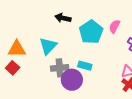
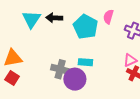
cyan triangle: (48, 46) -> (31, 19), moved
gray cross: (60, 68) -> (60, 69), turned 30

